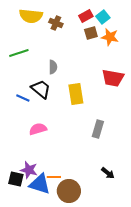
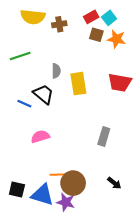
brown cross: (56, 23) -> (59, 24), turned -32
brown square: (91, 33) -> (96, 35), turned 32
yellow rectangle: (76, 94) -> (78, 84), moved
purple star: (29, 170) -> (66, 202), moved
orange line: (54, 177) -> (57, 175), moved
brown circle: (69, 191) -> (73, 183), moved

